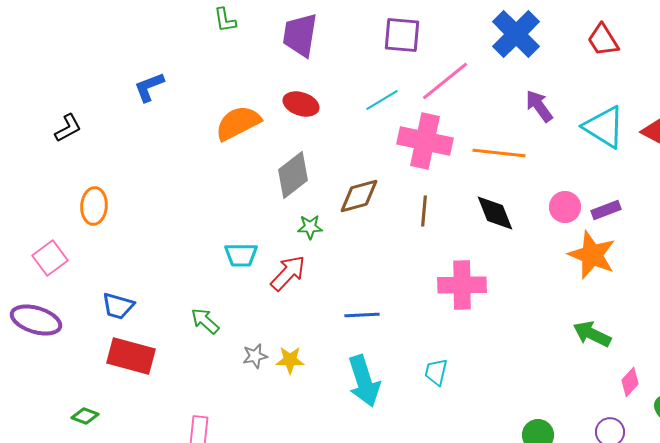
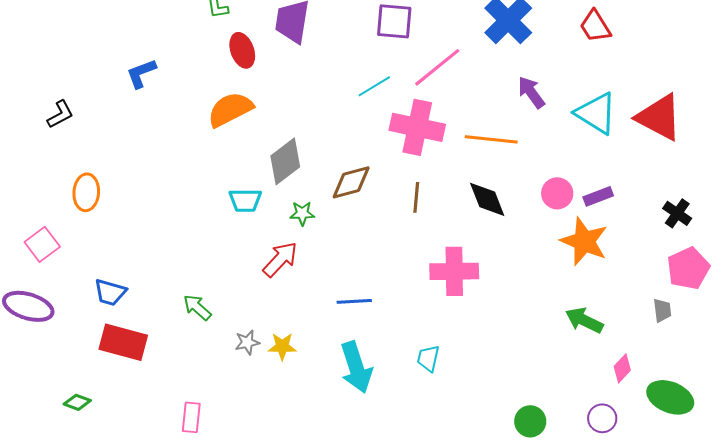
red ellipse: (301, 104) -> (242, 50), moved, turned 52
cyan trapezoid: (241, 255) -> (245, 200), moved

